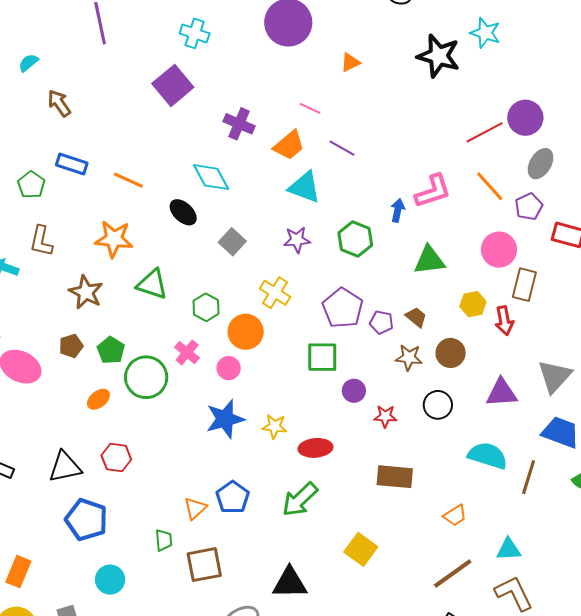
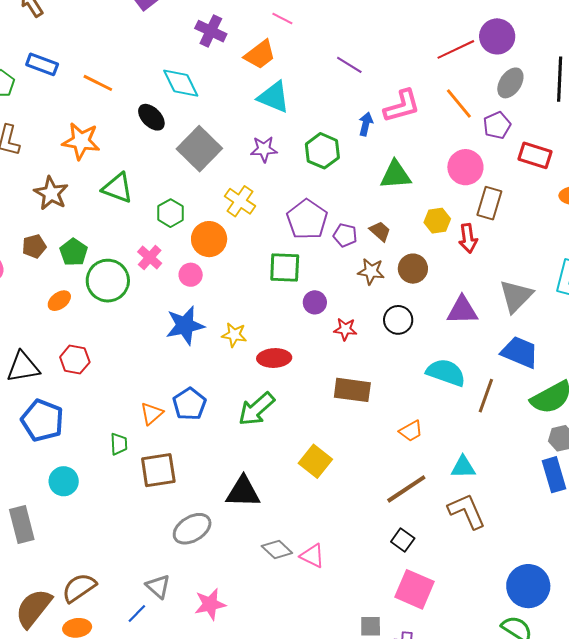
purple line: (342, 148) -> (349, 65), moved
gray square: (232, 242) -> (199, 149), size x1.6

